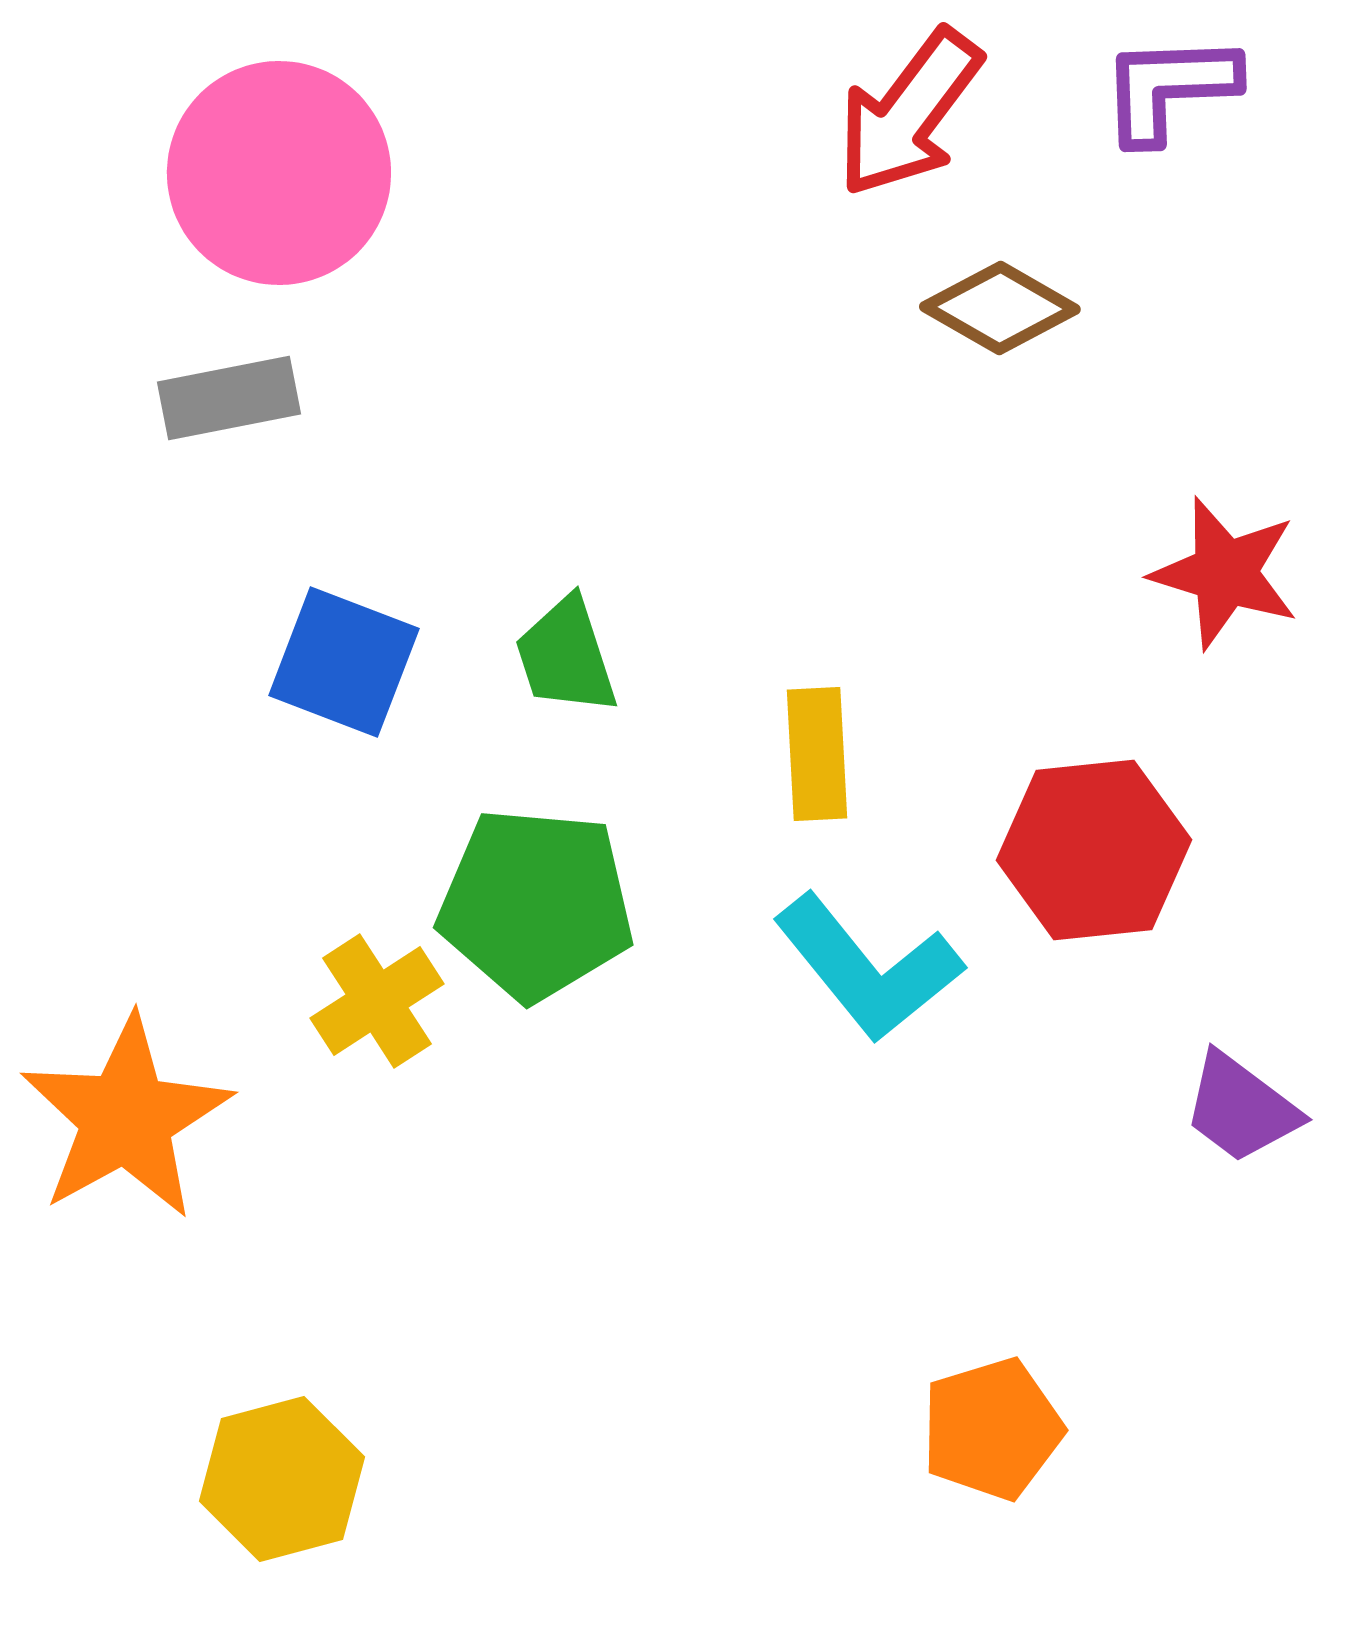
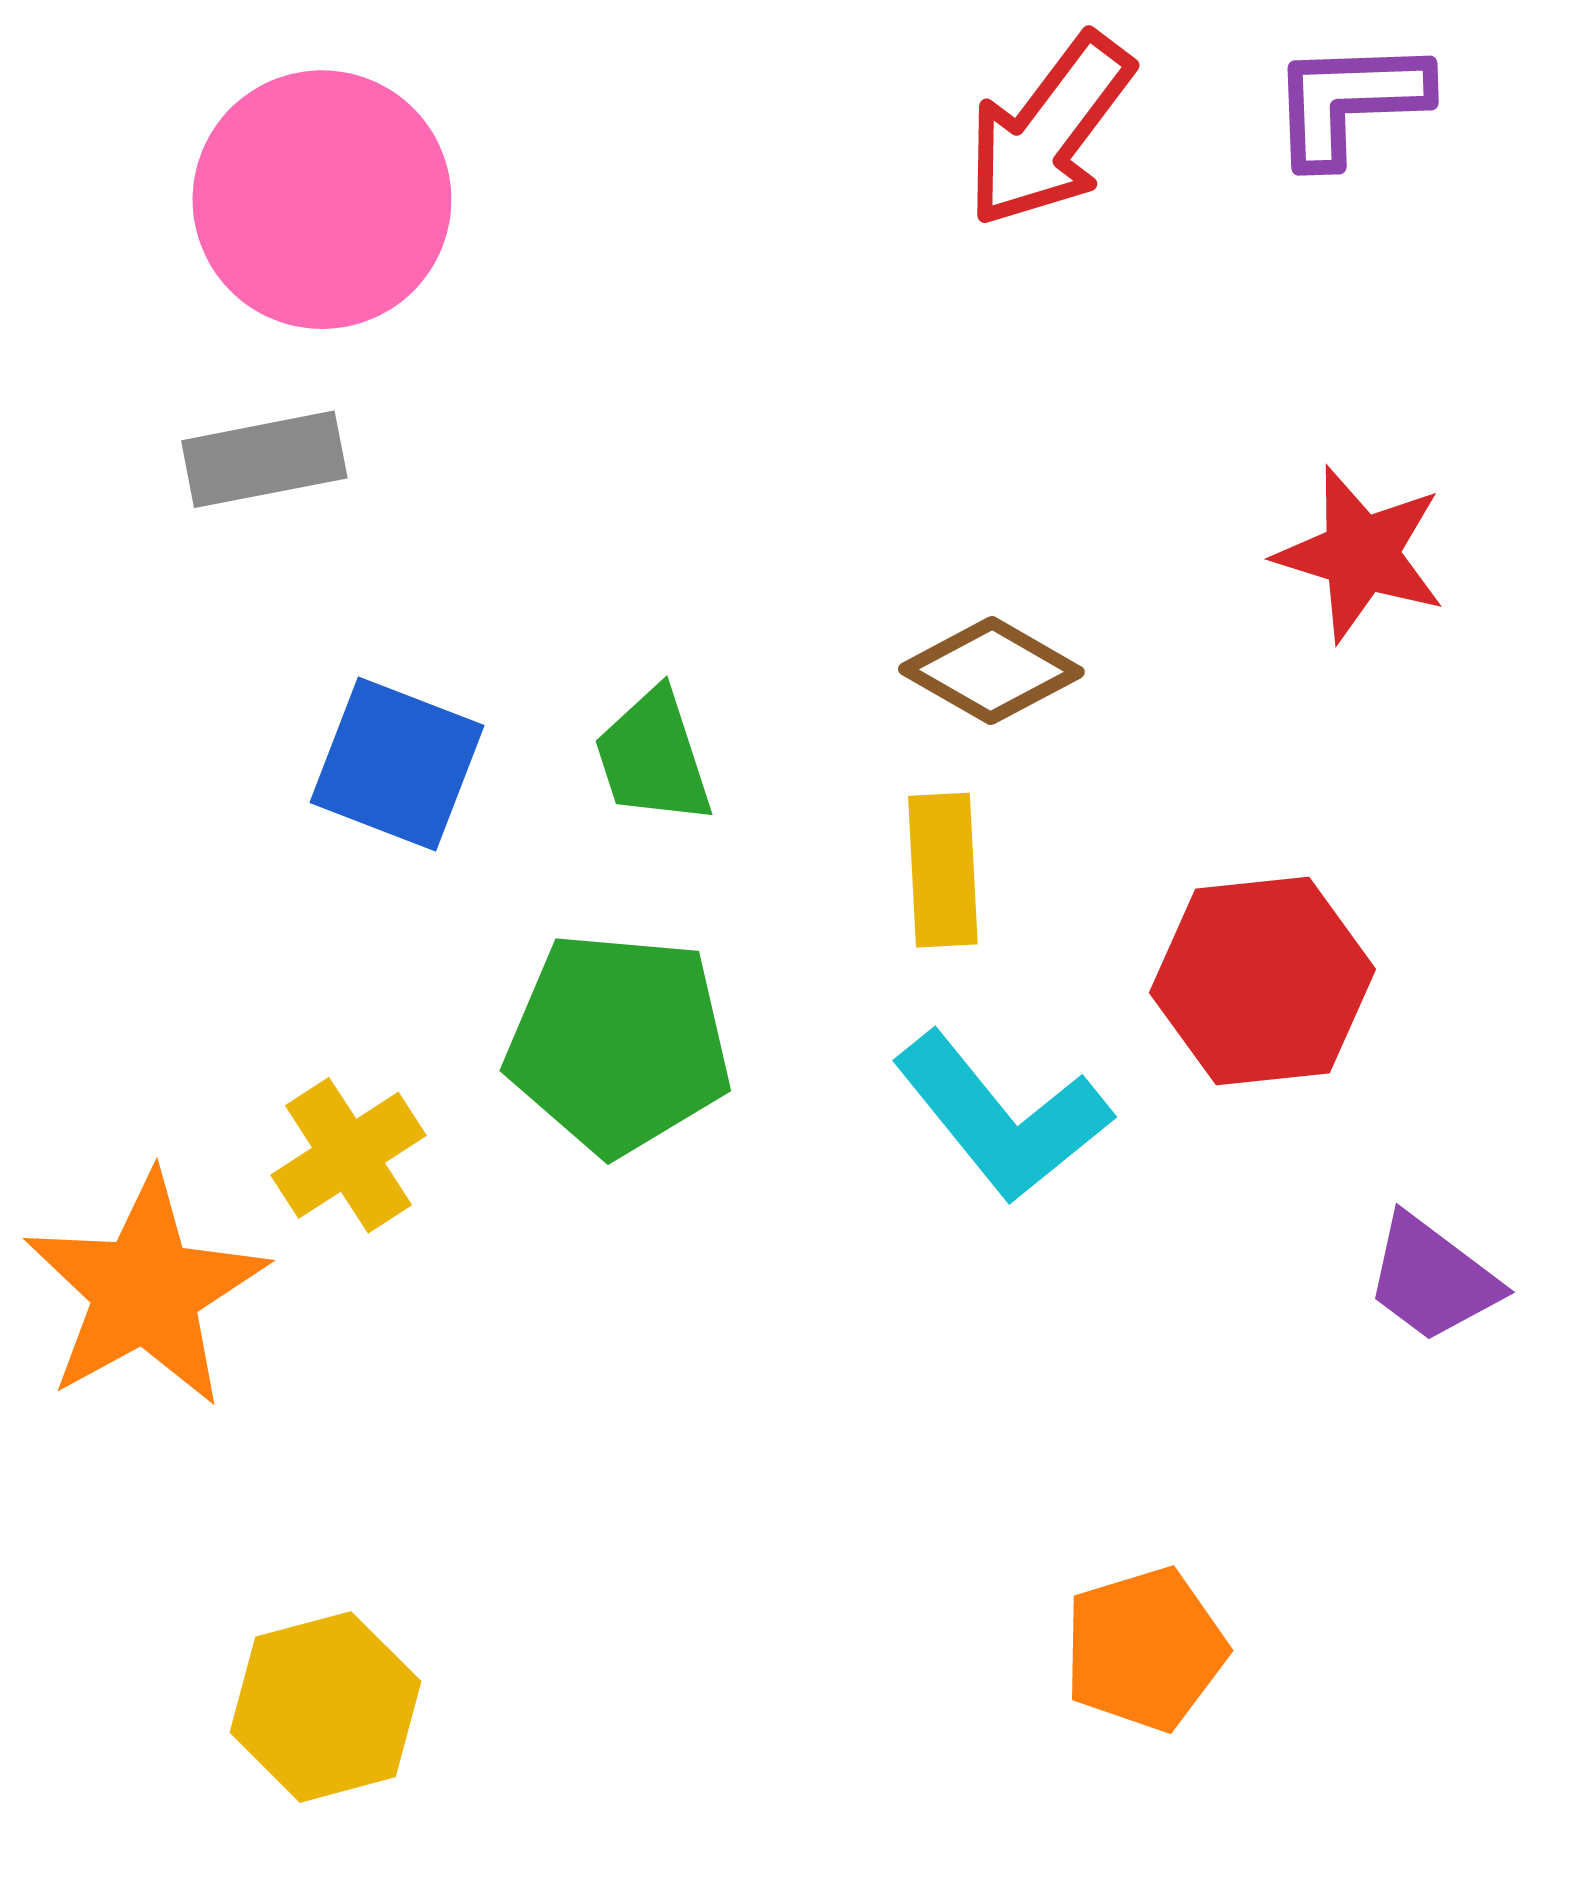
brown diamond: (1000, 308) -> (991, 671), moved
red star: (1225, 573) -> (1361, 554), moved
yellow cross: (377, 1001) -> (349, 1155), moved

